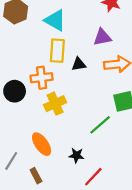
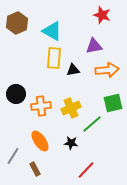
orange cross: (42, 78) -> (41, 106), moved
yellow cross: (55, 104) -> (71, 108), moved
black star: (76, 155) -> (71, 143), moved

